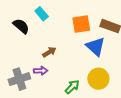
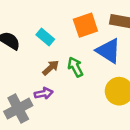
cyan rectangle: (42, 14) -> (45, 37), moved
green arrow: (72, 87) -> (75, 67), moved, turned -63

